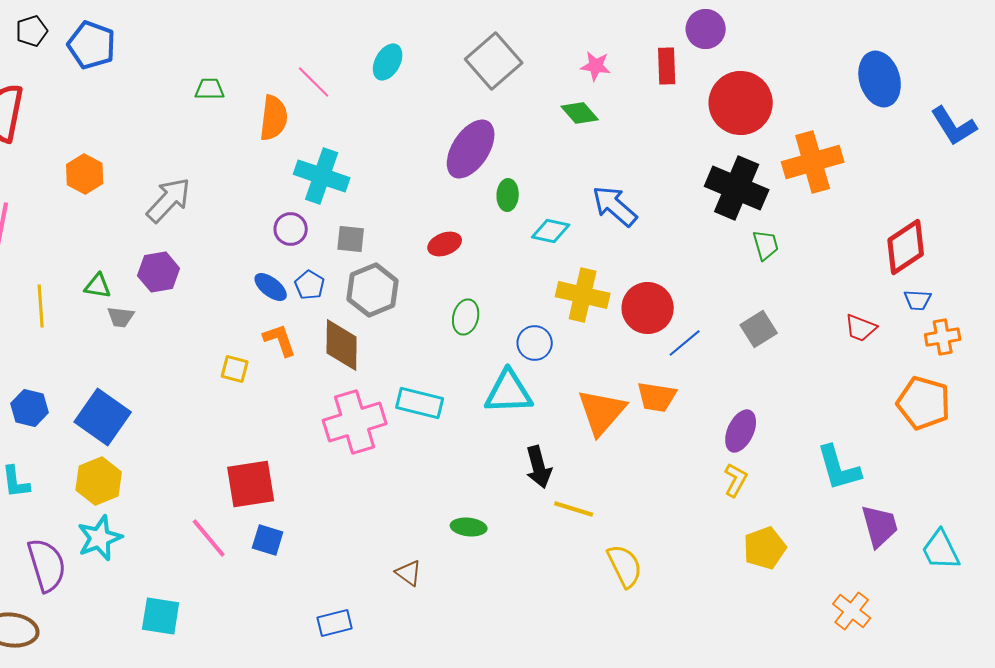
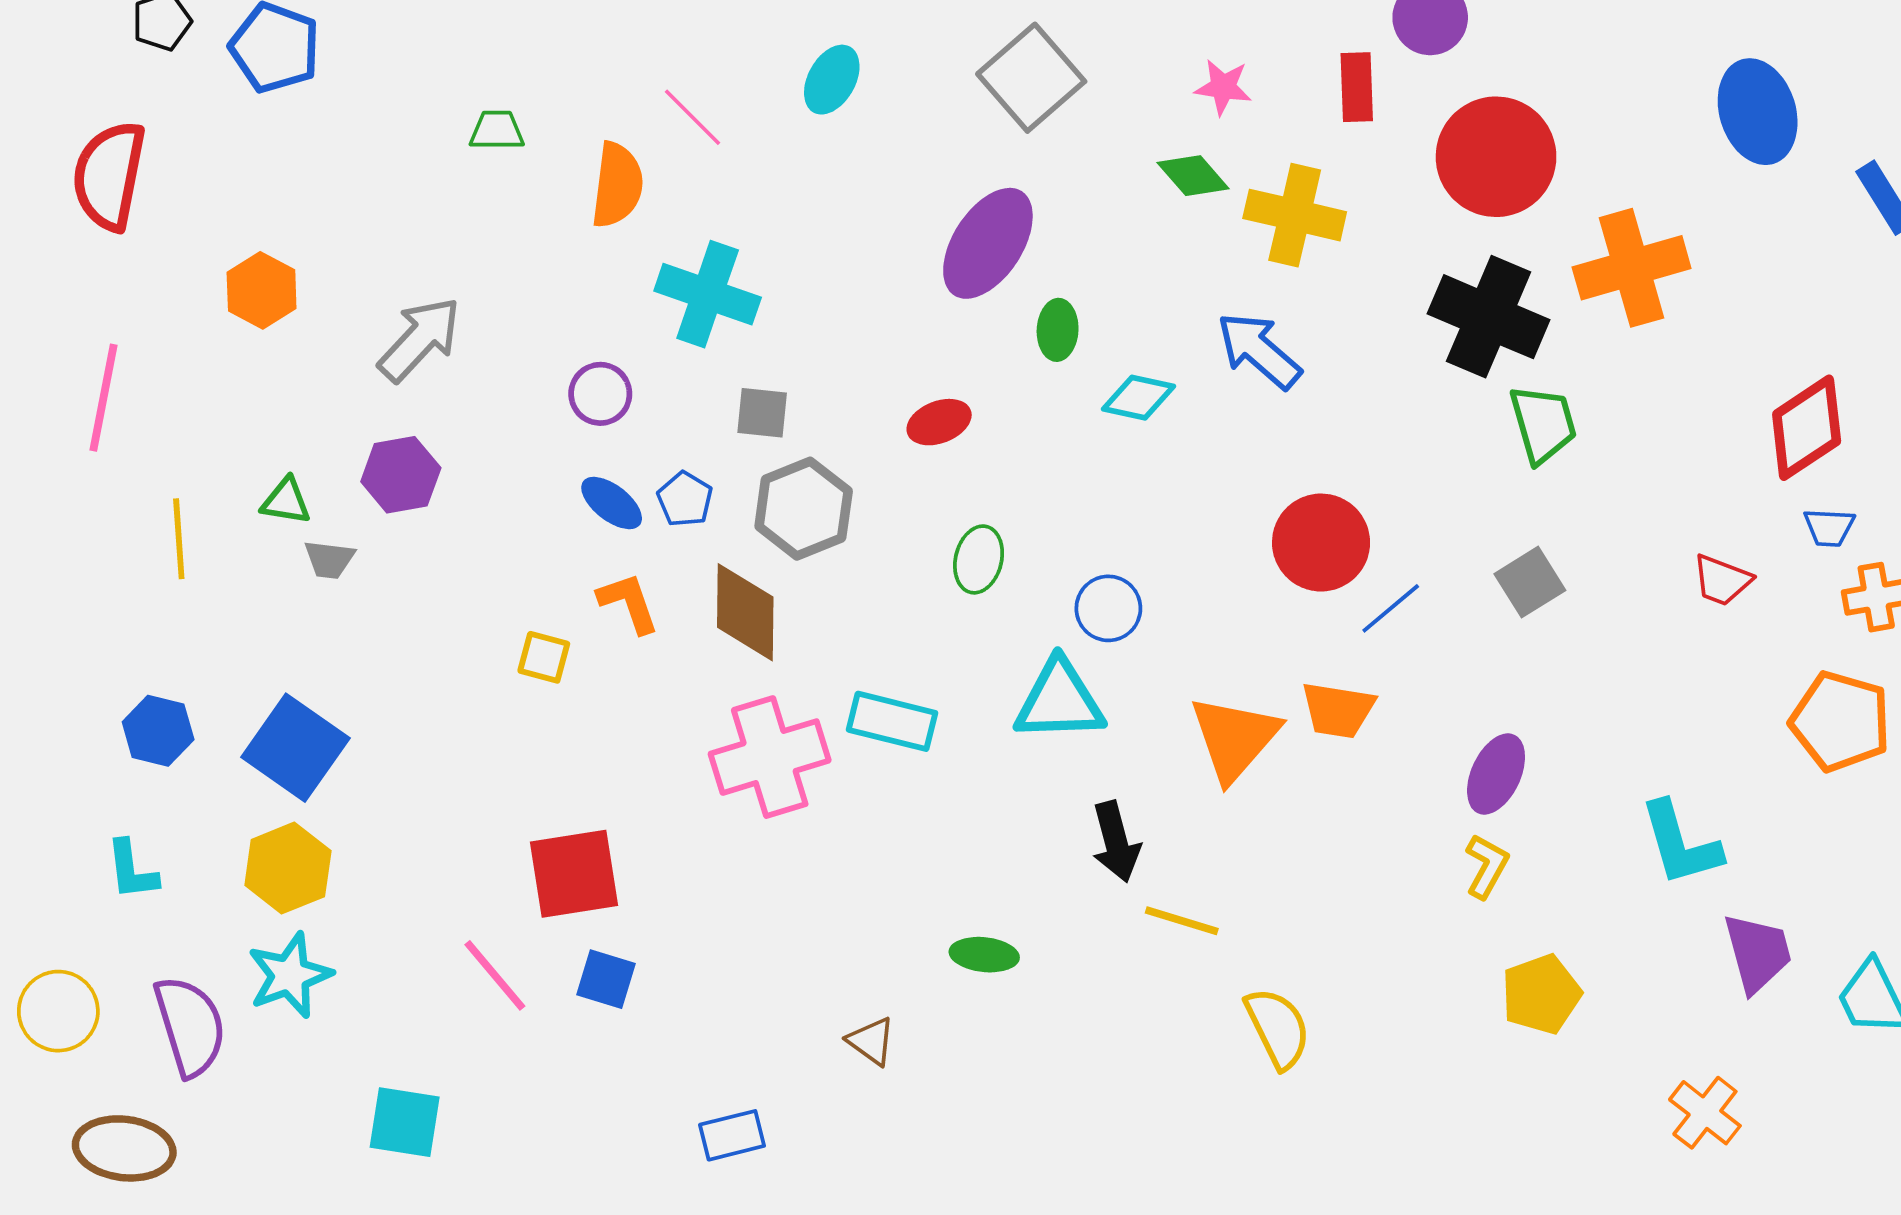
purple circle: (291, 229) -> (600, 394), moved
green trapezoid: (766, 245) -> (1543, 424), size x1.4
yellow cross: (583, 295) -> (1295, 215), moved

